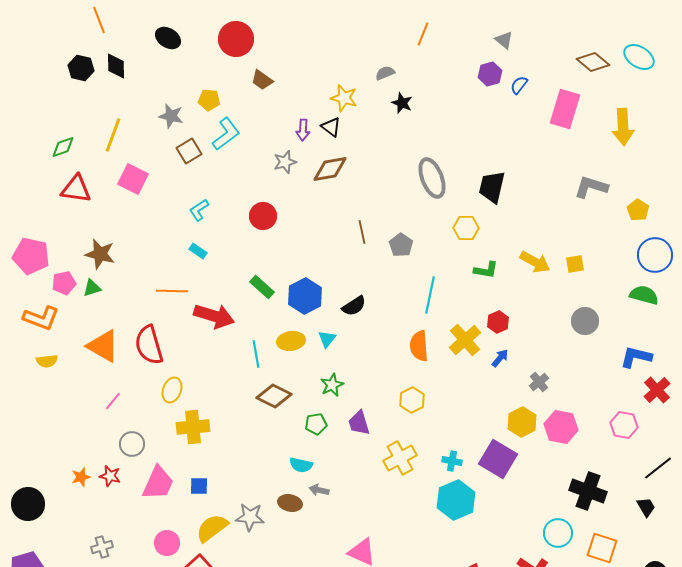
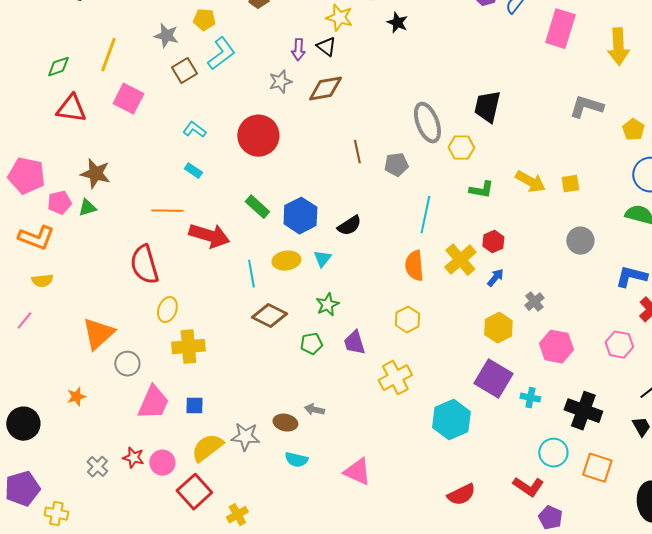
gray ellipse: (432, 178) -> (427, 123), moved
cyan L-shape: (199, 210) -> (194, 130), turned 70
red circle: (263, 216) -> (258, 136), size x1.5
gray pentagon: (401, 245) -> (396, 165), turned 30
orange triangle: (103, 346) -> (98, 334), moved, turned 48
pink line: (113, 401) -> (24, 321), moved
yellow hexagon: (522, 422) -> (498, 328), moved
cyan cross: (452, 461) -> (530, 398), moved
cyan semicircle: (301, 465) -> (296, 460), moved
red star: (110, 476) -> (133, 458), moved
gray cross: (102, 547) -> (97, 467), turned -30

